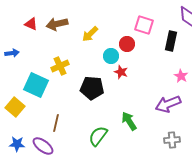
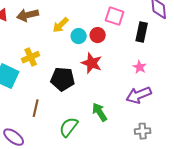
cyan circle: (111, 56) -> (79, 36), moved
red star: (121, 72) -> (92, 63), size x1.5
pink star: (181, 76) -> (140, 67), moved
brown line: (56, 123) -> (36, 108), moved

